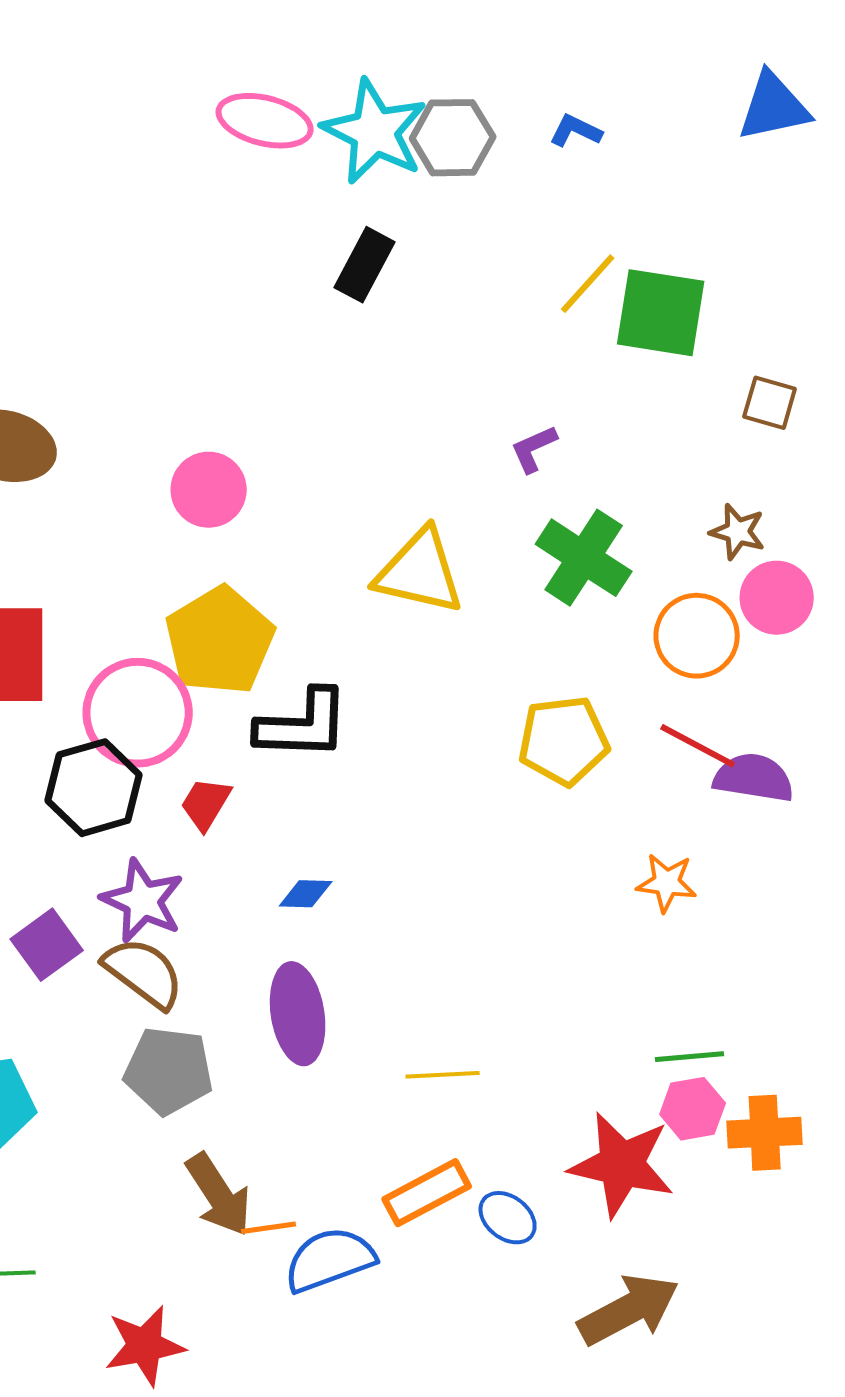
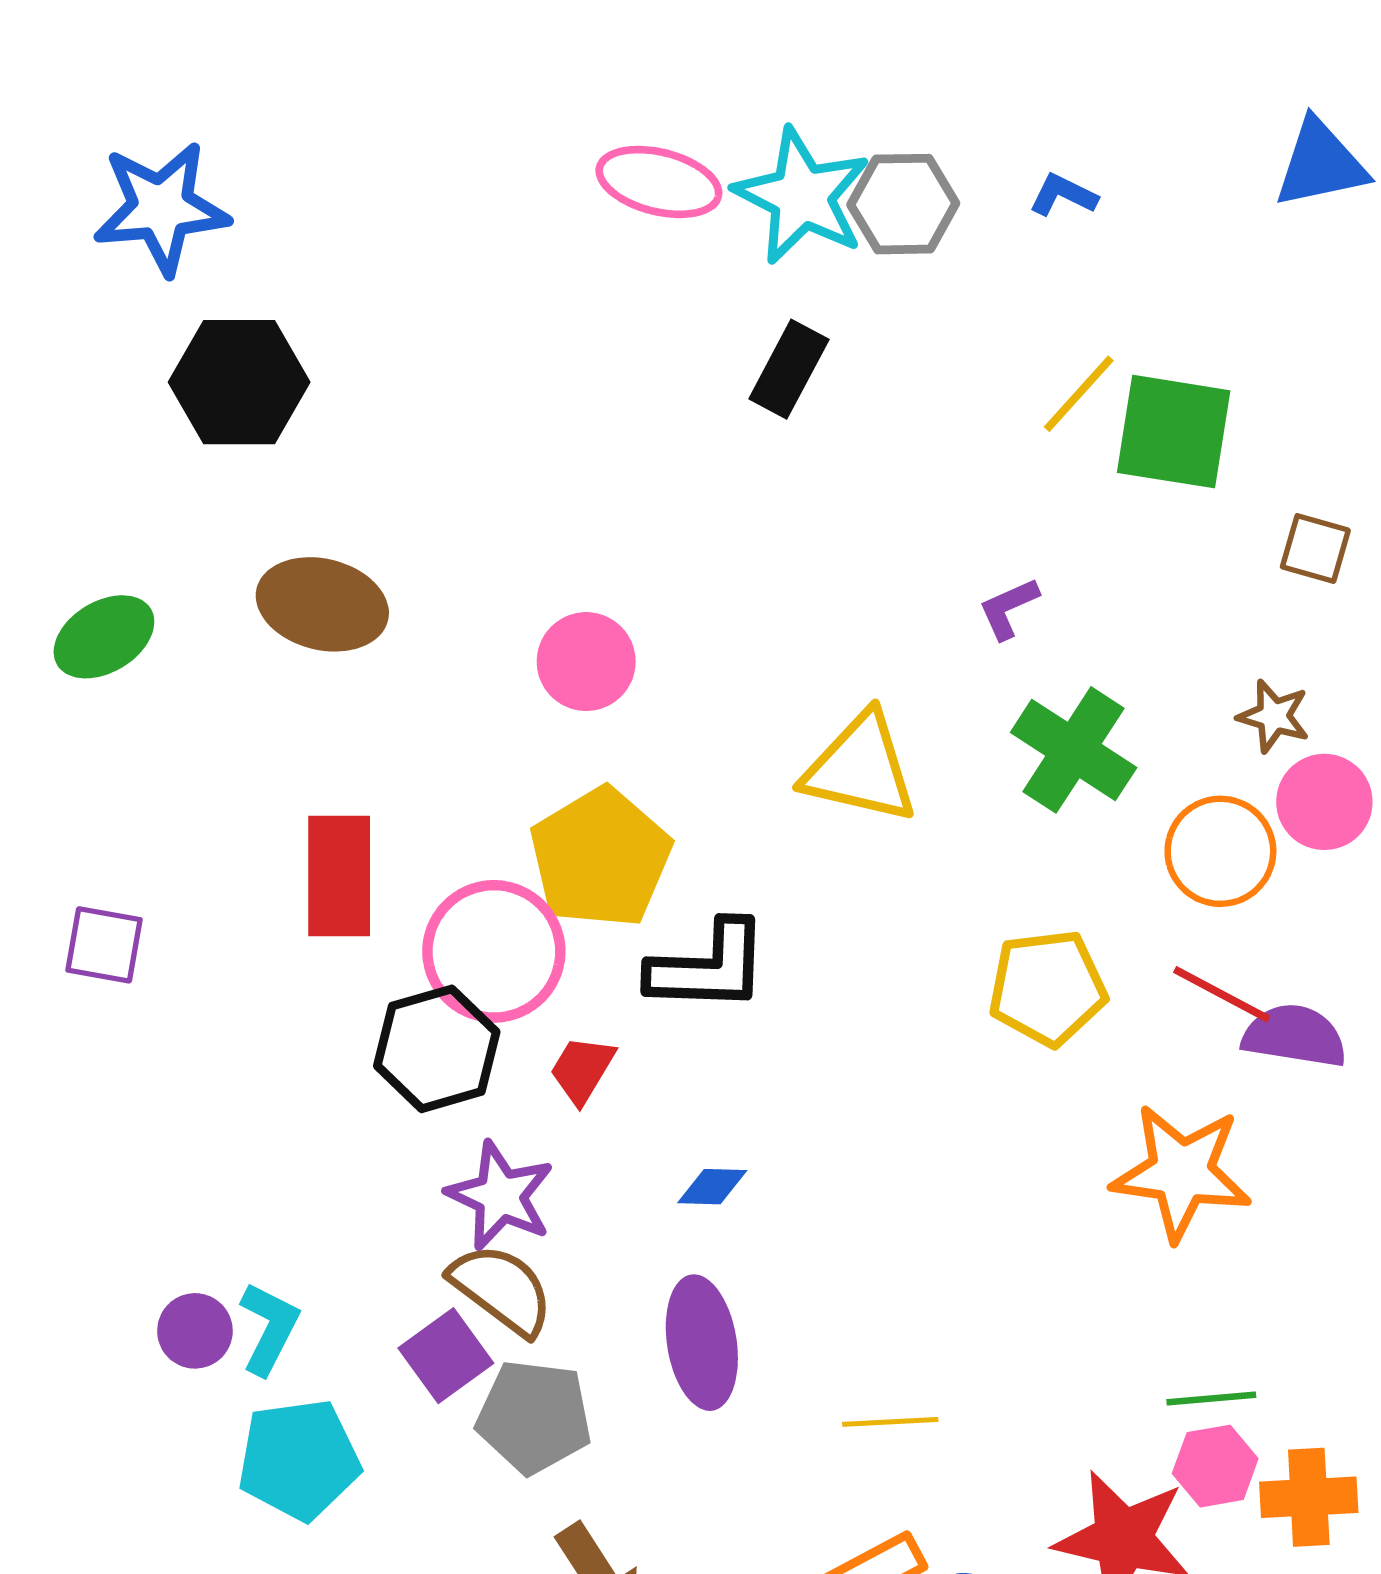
orange star: (667, 883) -> (1181, 1172), size x1.8
purple square: (47, 945) -> (446, 1356), moved

